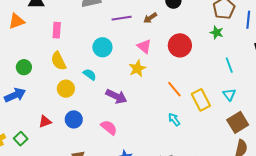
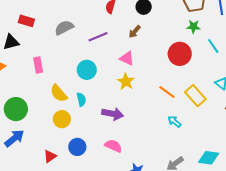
brown arrow: (150, 18) -> (135, 32), moved
red circle: (180, 45) -> (180, 54), moved
yellow semicircle: (58, 61) -> (59, 93), moved
cyan line: (229, 65) -> (213, 46), moved
green circle: (24, 67) -> (16, 109), size x1.5
cyan semicircle: (90, 74) -> (81, 99), turned 56

